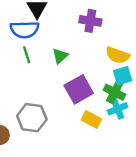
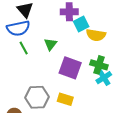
cyan square: (123, 76) -> (81, 24), moved
purple square: (79, 89) -> (70, 68), turned -30
yellow rectangle: (91, 119) -> (65, 99), moved

